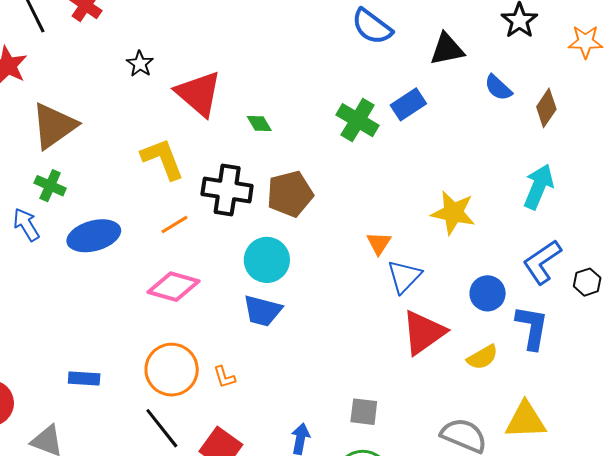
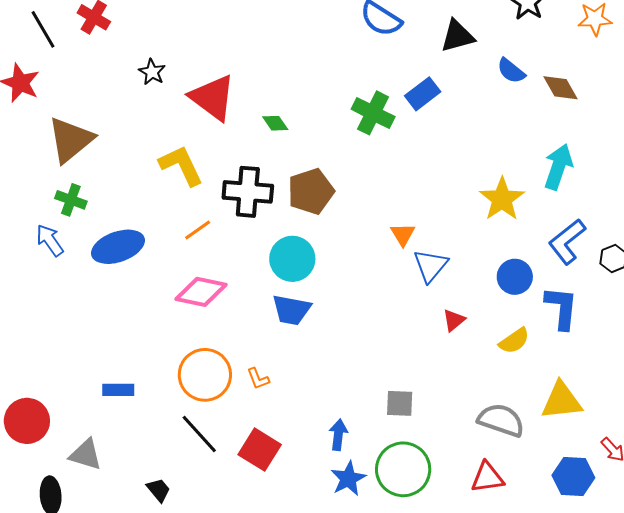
brown diamond: (546, 108) -> (560, 88), turned -60
yellow star: (453, 213) -> (502, 199), moved, turned 30
red triangle: (424, 332) -> (454, 320), size x0.5

